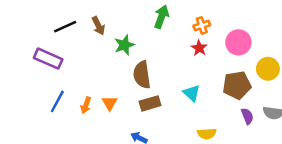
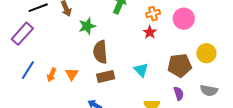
pink circle: (238, 42) -> (184, 19), moved
purple rectangle: (48, 59) -> (22, 34), turned -75
purple semicircle: (247, 116) -> (179, 93), moved

